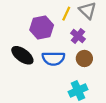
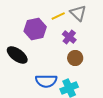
yellow line: (66, 14) -> (58, 16), turned 40
blue semicircle: (53, 58) -> (46, 81), moved

